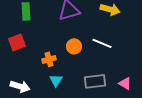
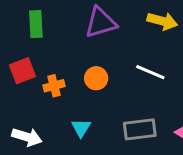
orange circle: (74, 46) -> (96, 78), moved
orange cross: (49, 59) -> (54, 86), moved

